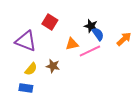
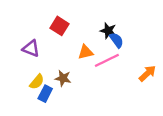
orange arrow: (124, 39) -> (147, 73), moved
purple triangle: (26, 41) -> (31, 48), size x0.7
blue rectangle: (26, 88) -> (45, 94), moved, turned -72

